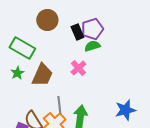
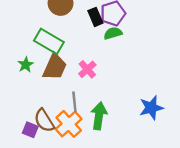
green rectangle: (22, 48) -> (49, 41), moved
pink cross: (78, 68) -> (87, 69), moved

